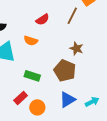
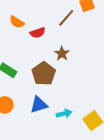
red semicircle: (42, 20) -> (38, 33), moved
orange semicircle: (31, 41) -> (17, 22), moved

